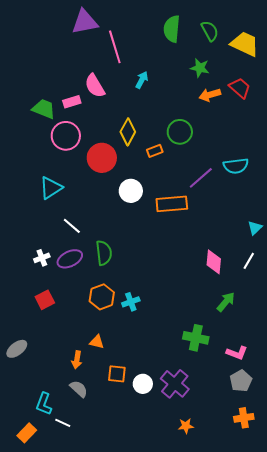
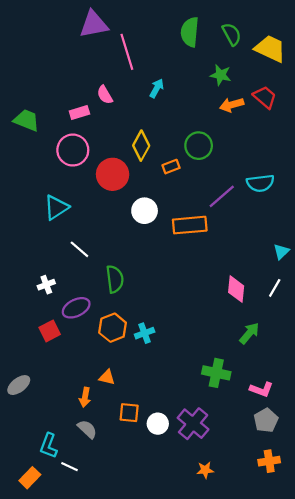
pink semicircle: (95, 86) -> (105, 95), size x0.7
green trapezoid: (44, 109) -> (26, 120), moved
purple ellipse: (70, 259) -> (76, 308), moved

